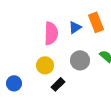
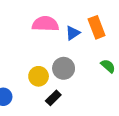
pink semicircle: (51, 33) -> (45, 24), moved, turned -90
gray circle: (80, 60) -> (64, 68), moved

